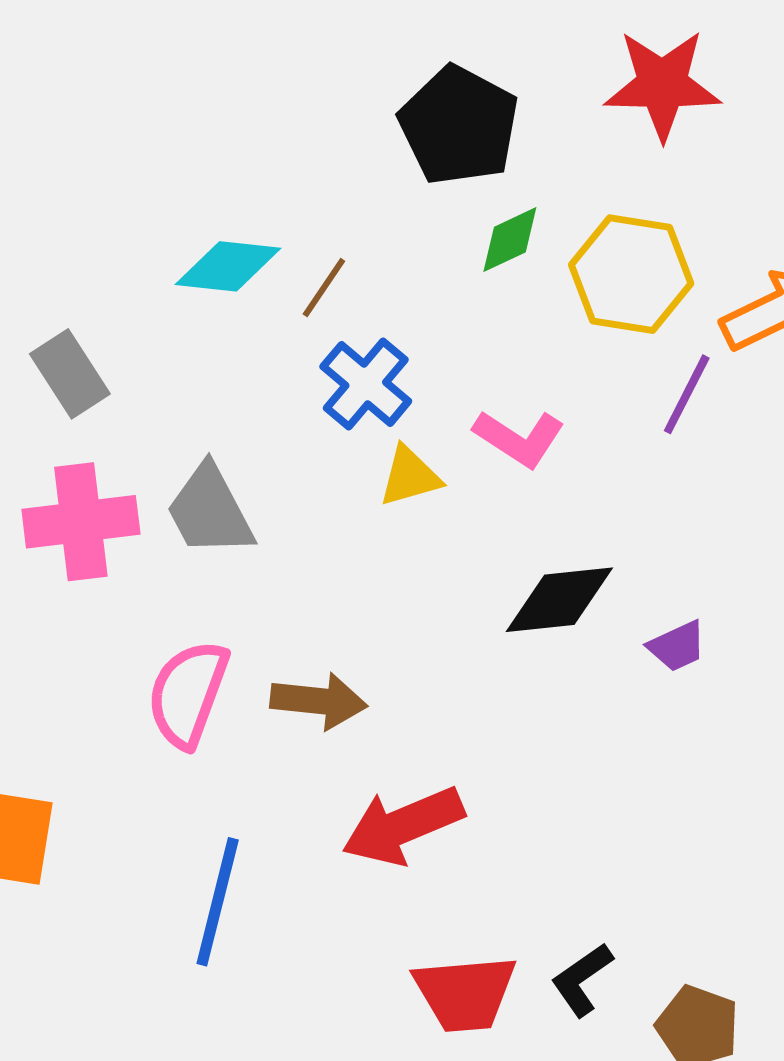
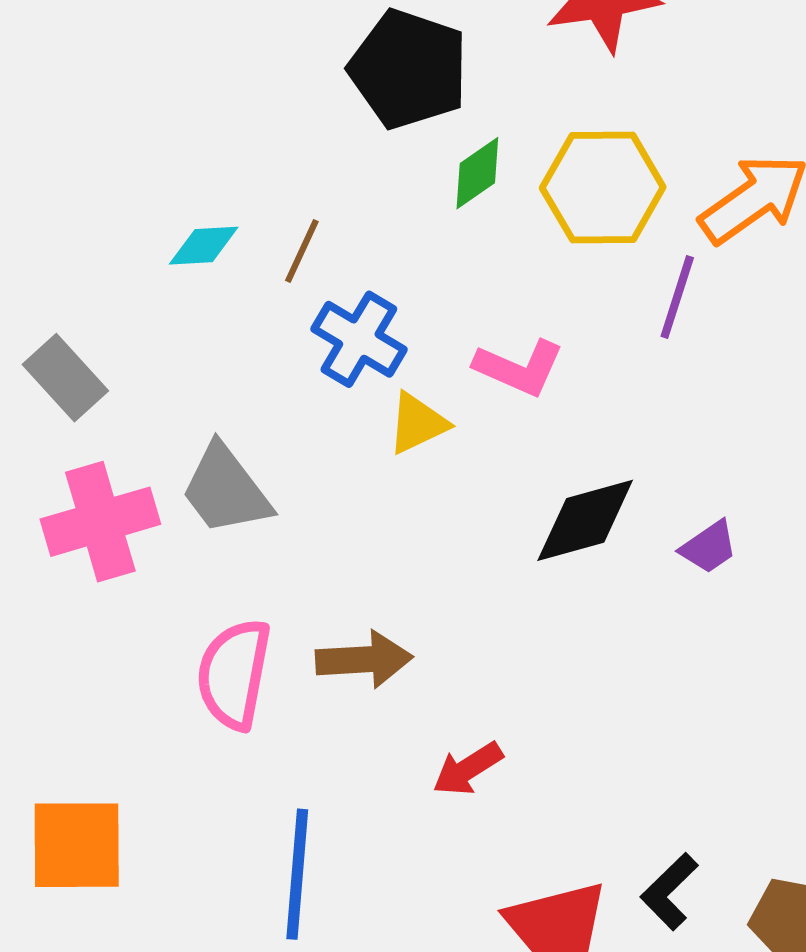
cyan diamond: (228, 266) -> (204, 246), size x0.7
red arrow: (403, 826) -> (468, 769), size x0.6

